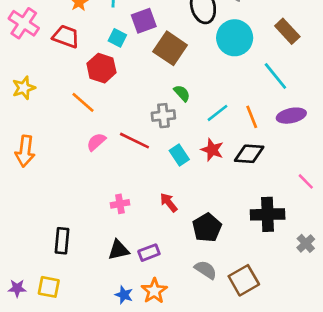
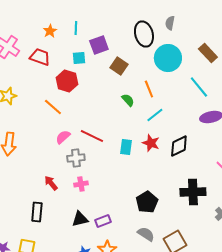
cyan square: (117, 38) -> (79, 58), turned -32
brown square: (170, 48) -> (119, 66), size x0.7
gray cross: (163, 116) -> (76, 158), moved
orange line: (252, 117) -> (149, 89), moved
black diamond: (249, 154) -> (179, 146), turned -30
cyan rectangle: (179, 155) -> (126, 147), turned 42
red arrow: (169, 203) -> (51, 183), moved

